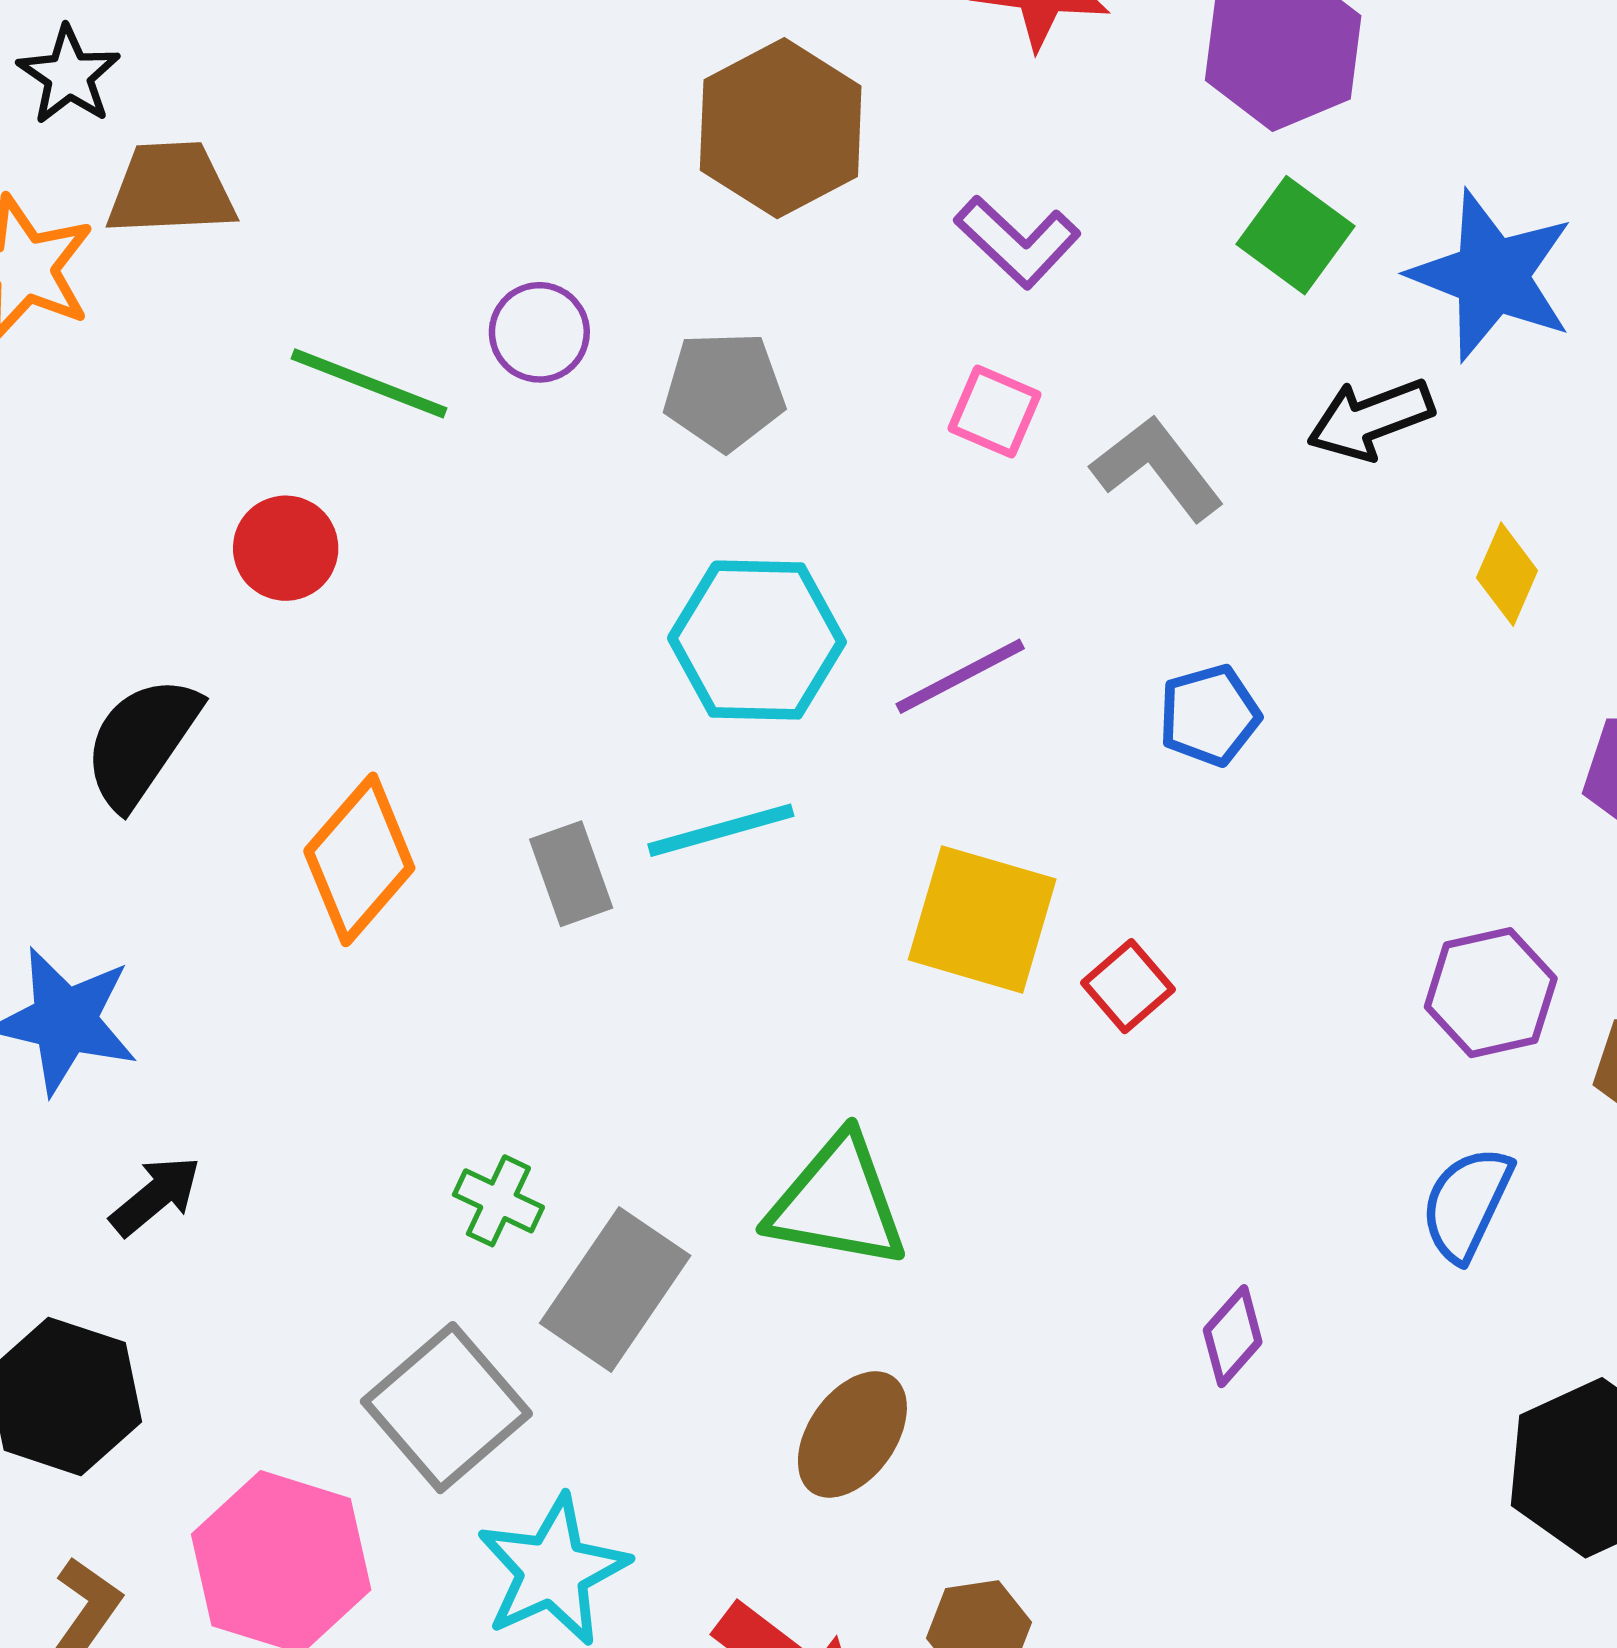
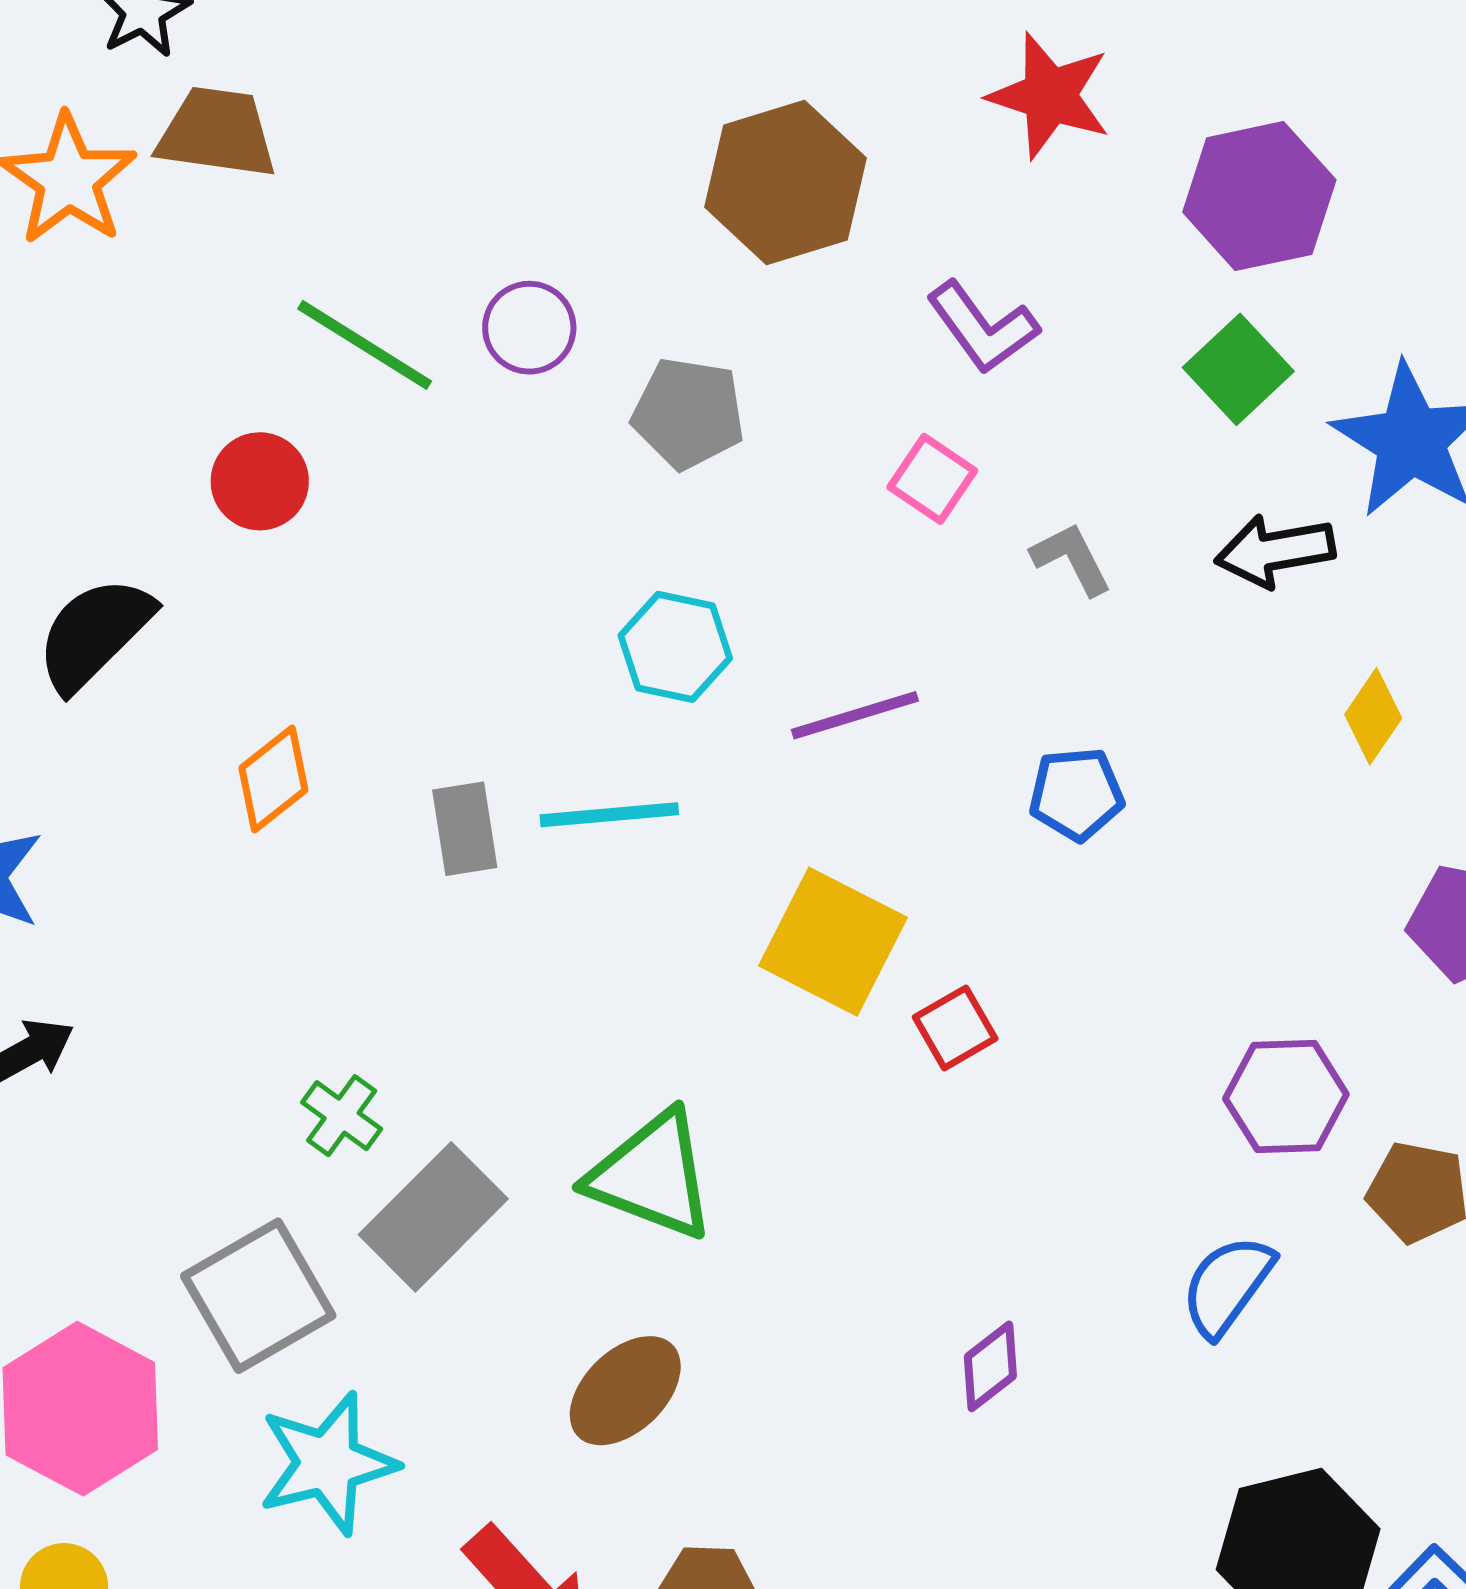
gray L-shape: (1157, 468) -> (1072, 559), size x0.7
cyan hexagon: (757, 640) -> (675, 647), size x0.7
orange diamond: (359, 859) -> (273, 779), size x0.7

